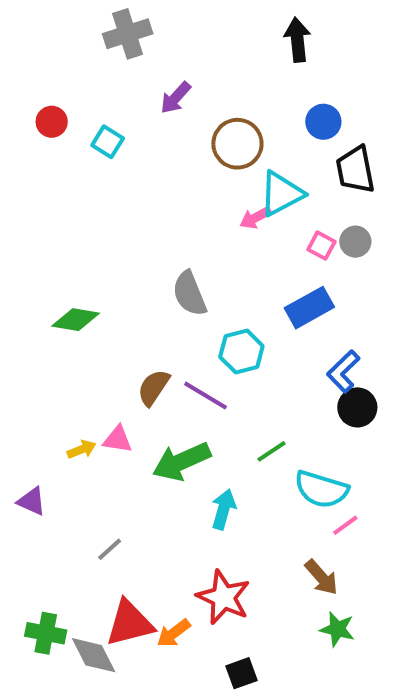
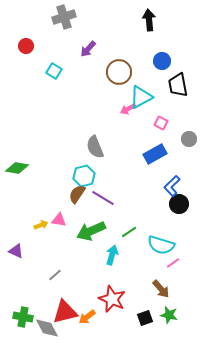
red circle: (52, 122) -> (26, 46), moved
gray circle: (355, 242) -> (189, 139), moved
green diamond: (76, 320) -> (17, 168), moved
cyan hexagon: (241, 351) -> (84, 176), moved
green line: (271, 451) -> (129, 232), moved
black square: (241, 673) -> (145, 318), moved

